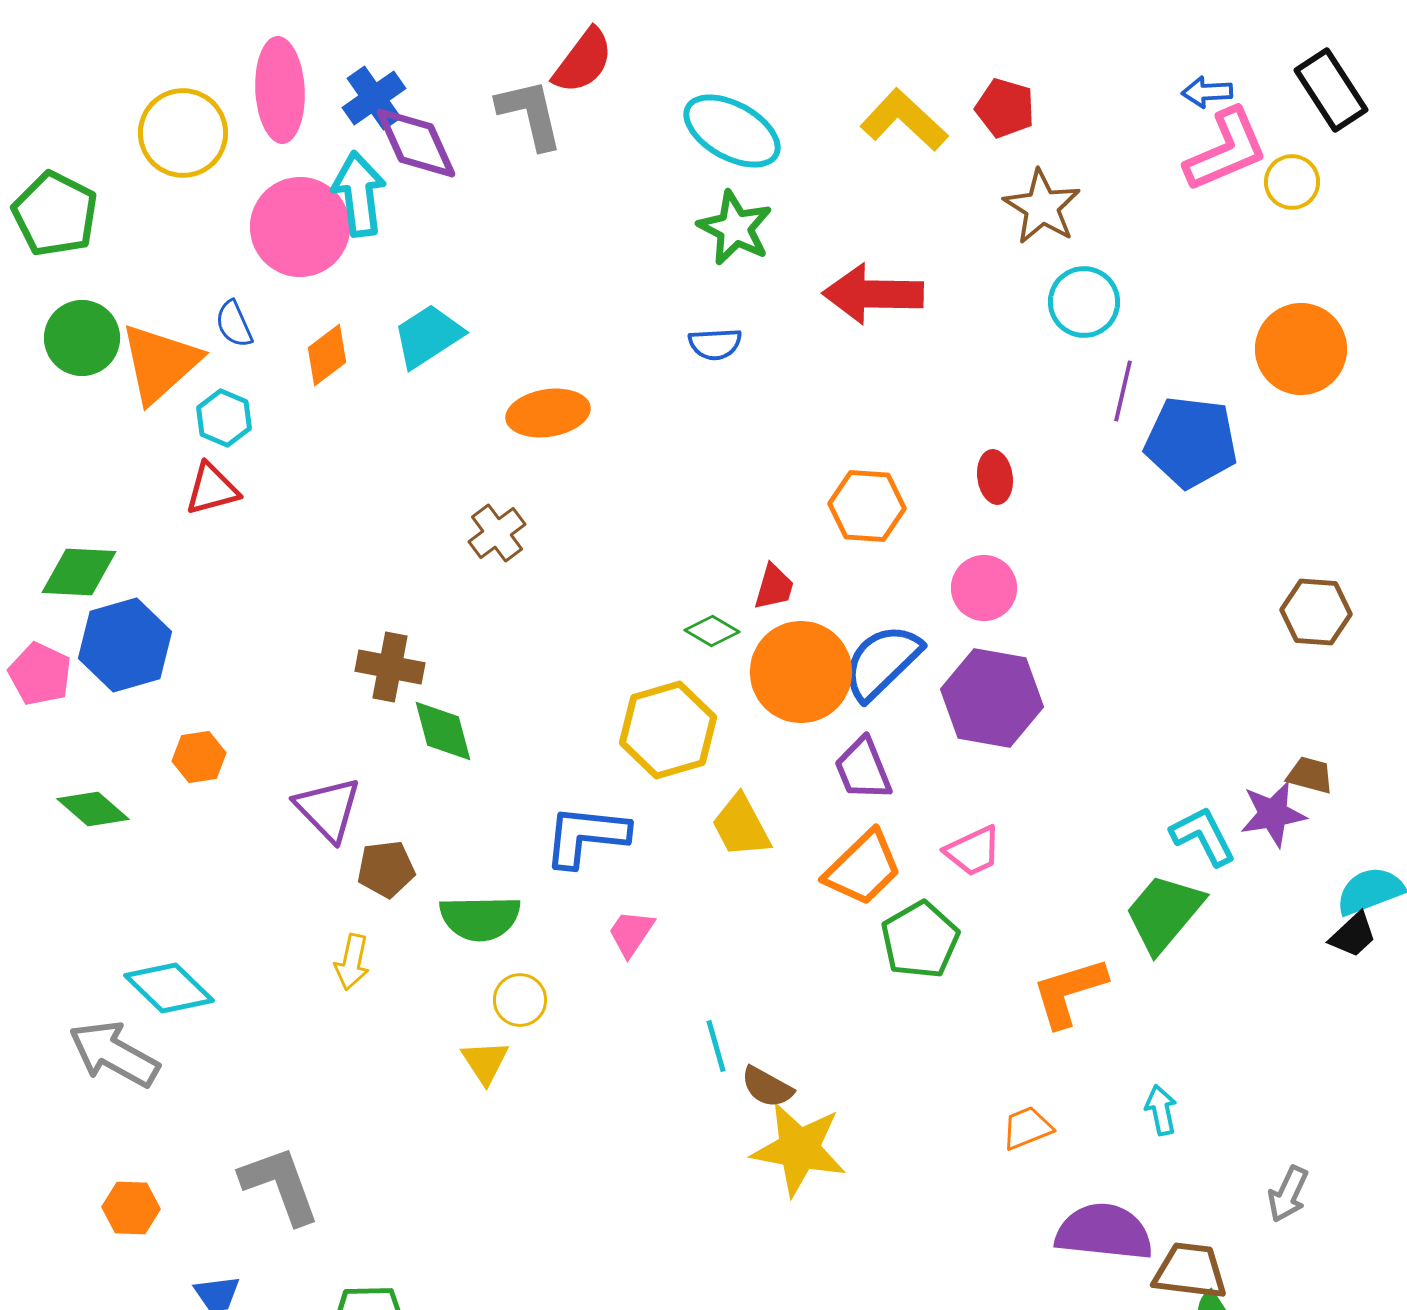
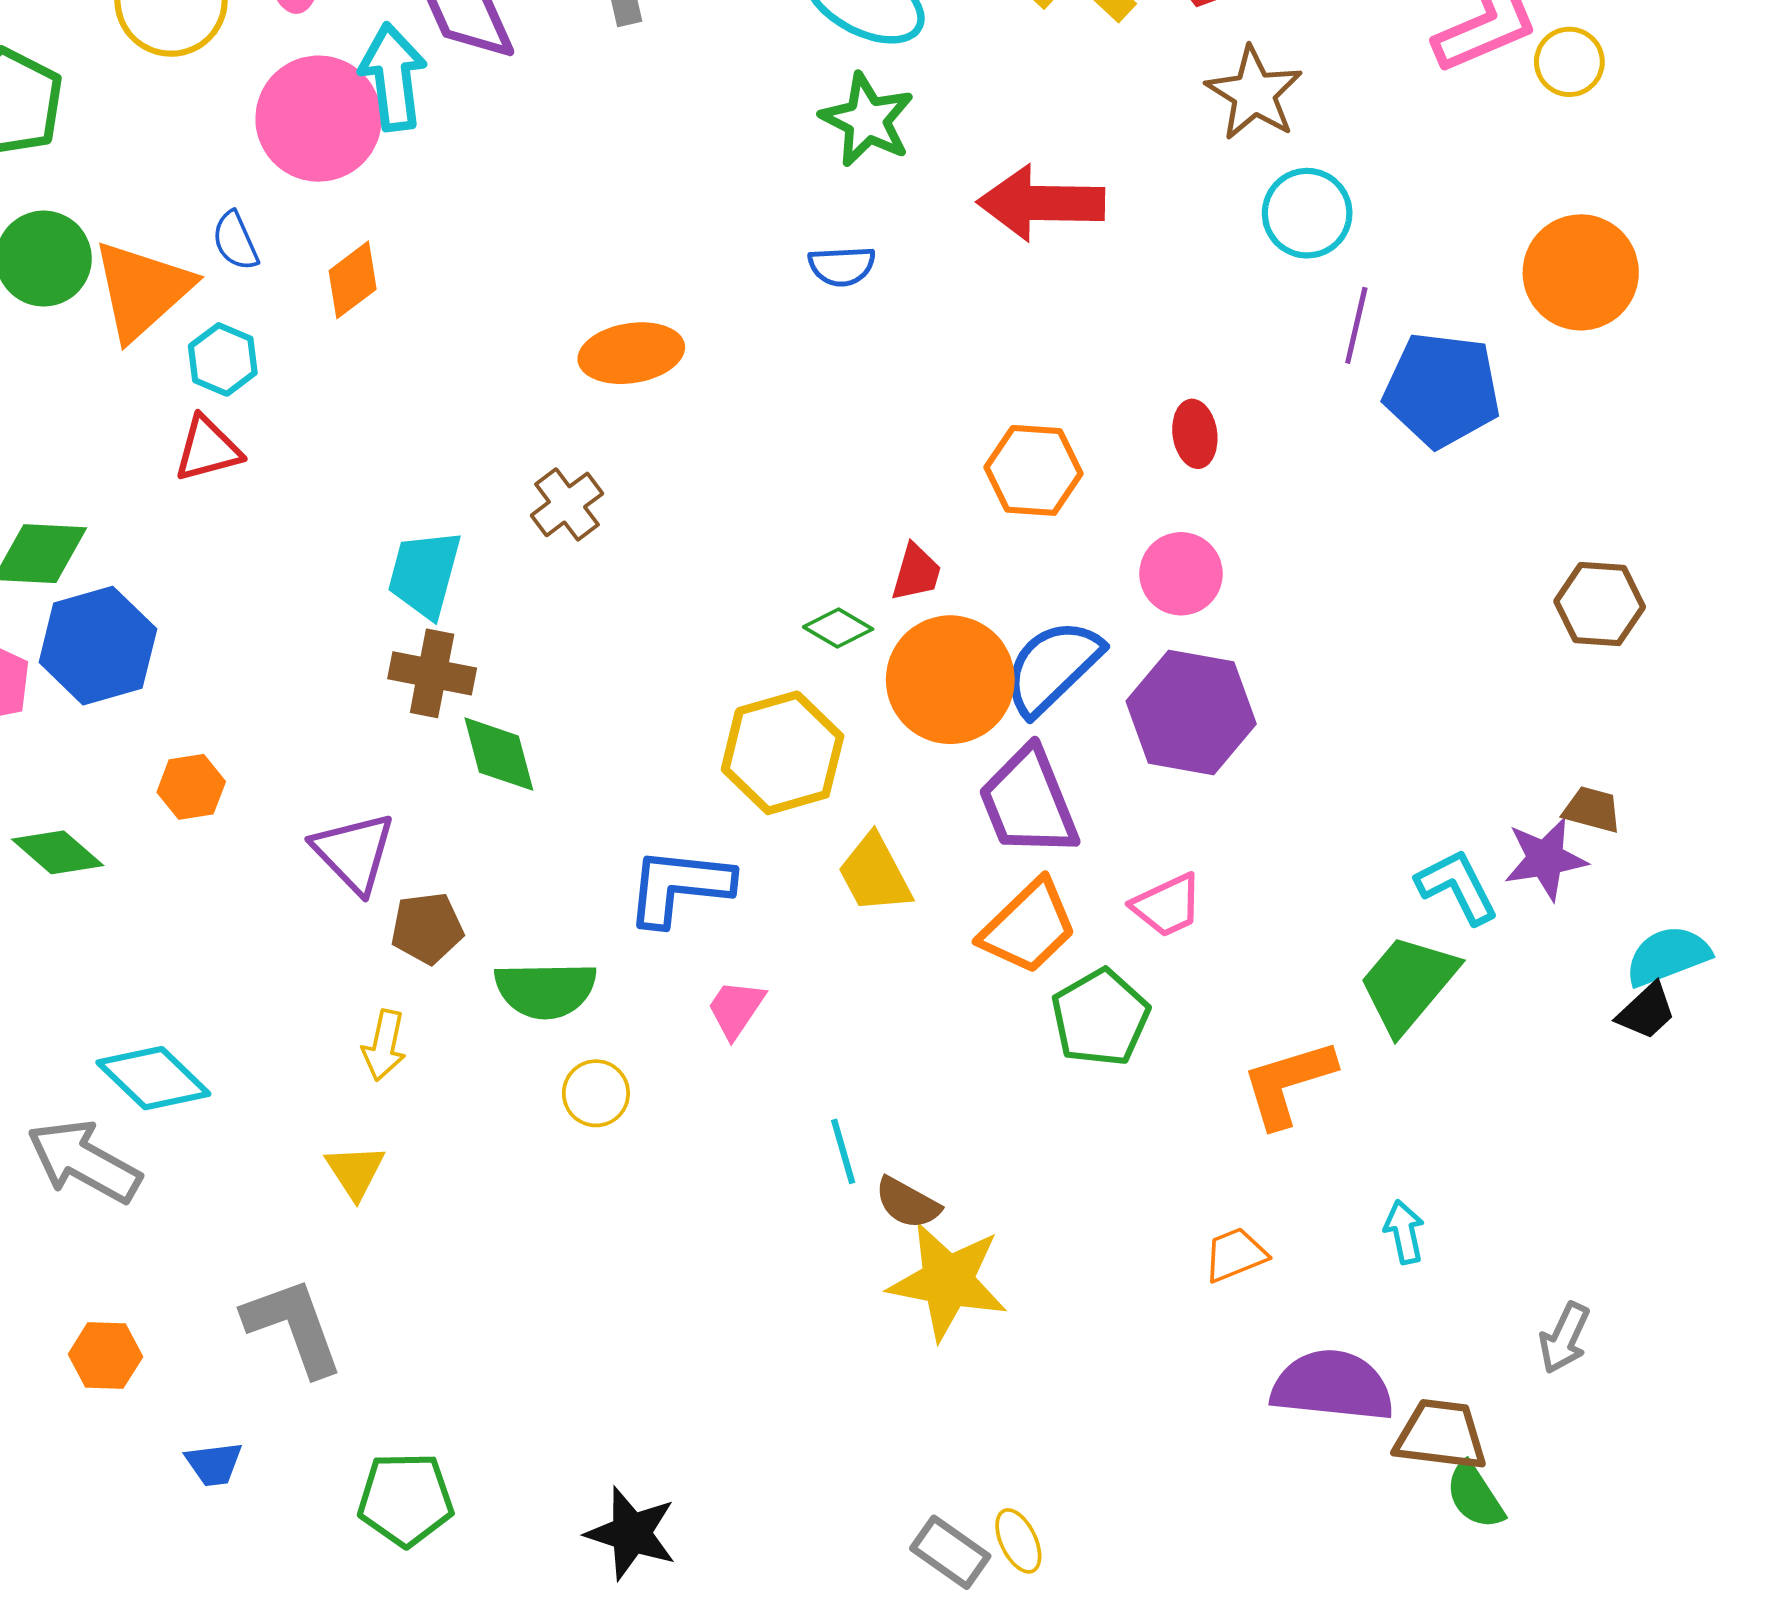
cyan trapezoid: (428, 336) -> (424, 574), moved, turned -42
purple trapezoid: (863, 769) -> (1028, 802), size x1.4
yellow triangle: (485, 1062) -> (355, 1171), moved

